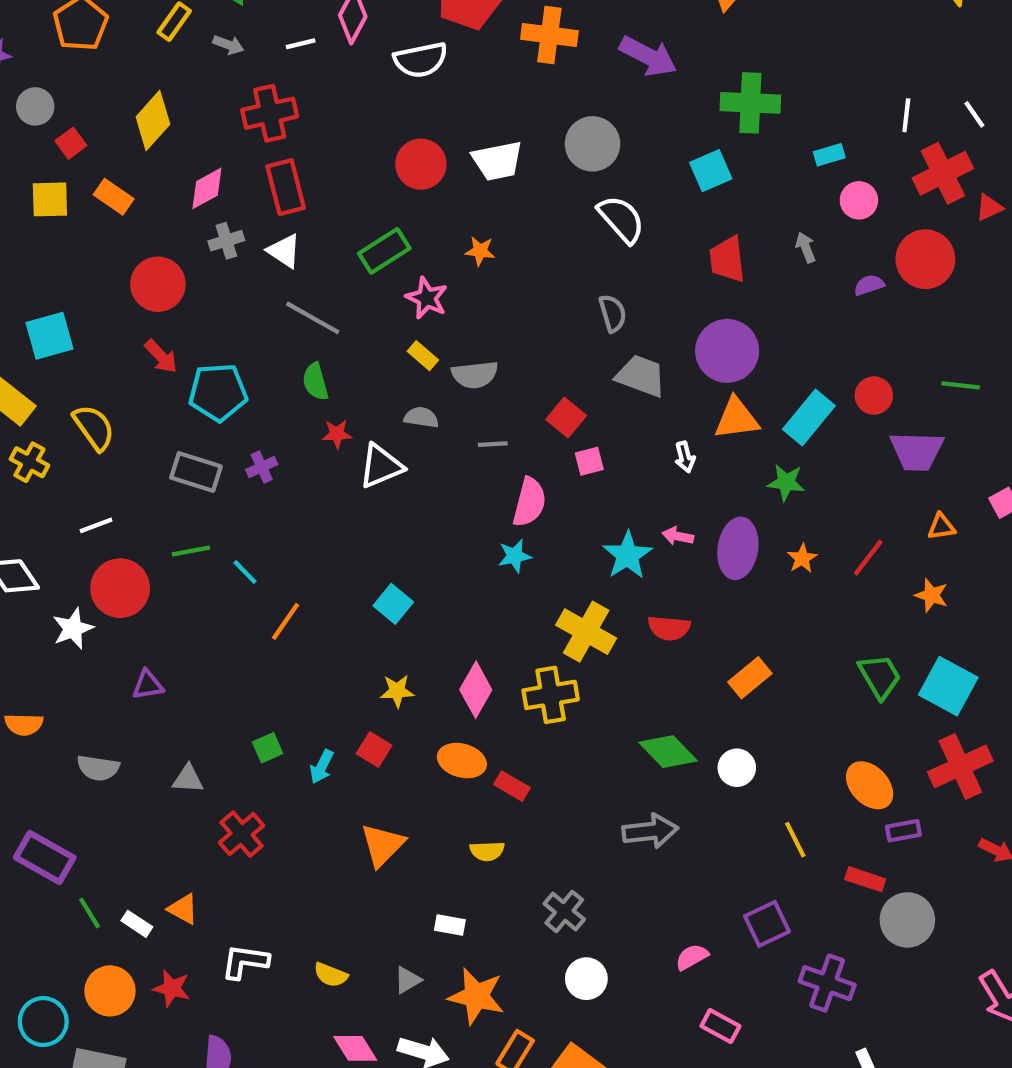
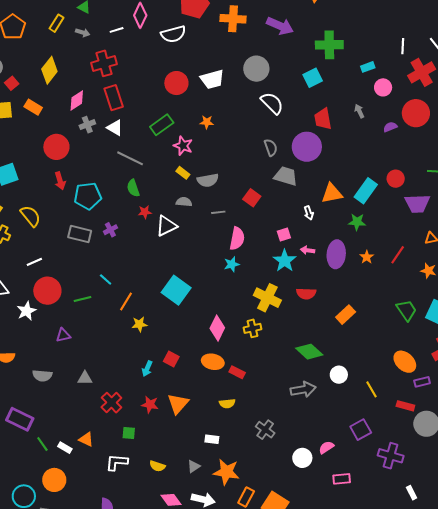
purple circle: (727, 351) -> (307, 147), moved
red arrow: (161, 356) -> (60, 181), turned 30
pink square: (589, 461) -> (284, 235), moved
green line: (191, 551) -> (83, 299), moved
cyan square: (393, 604) -> (176, 290), size x1.6
yellow star: (397, 691) -> (139, 324), moved
yellow cross: (551, 695) -> (253, 328), size x0.7
green square: (268, 748) -> (129, 433), moved, turned 32
white circle: (737, 768) -> (339, 375), moved
white circle: (586, 979) -> (302, 458), moved
red star: (172, 988) -> (150, 405), moved
pink rectangle: (720, 1026) -> (342, 479), turned -30

